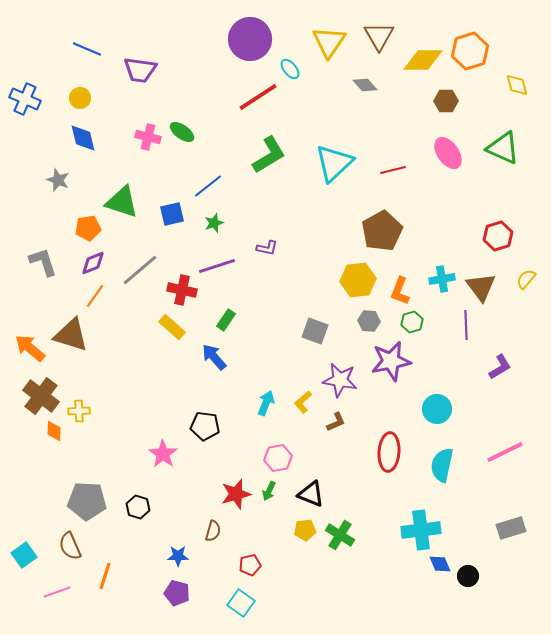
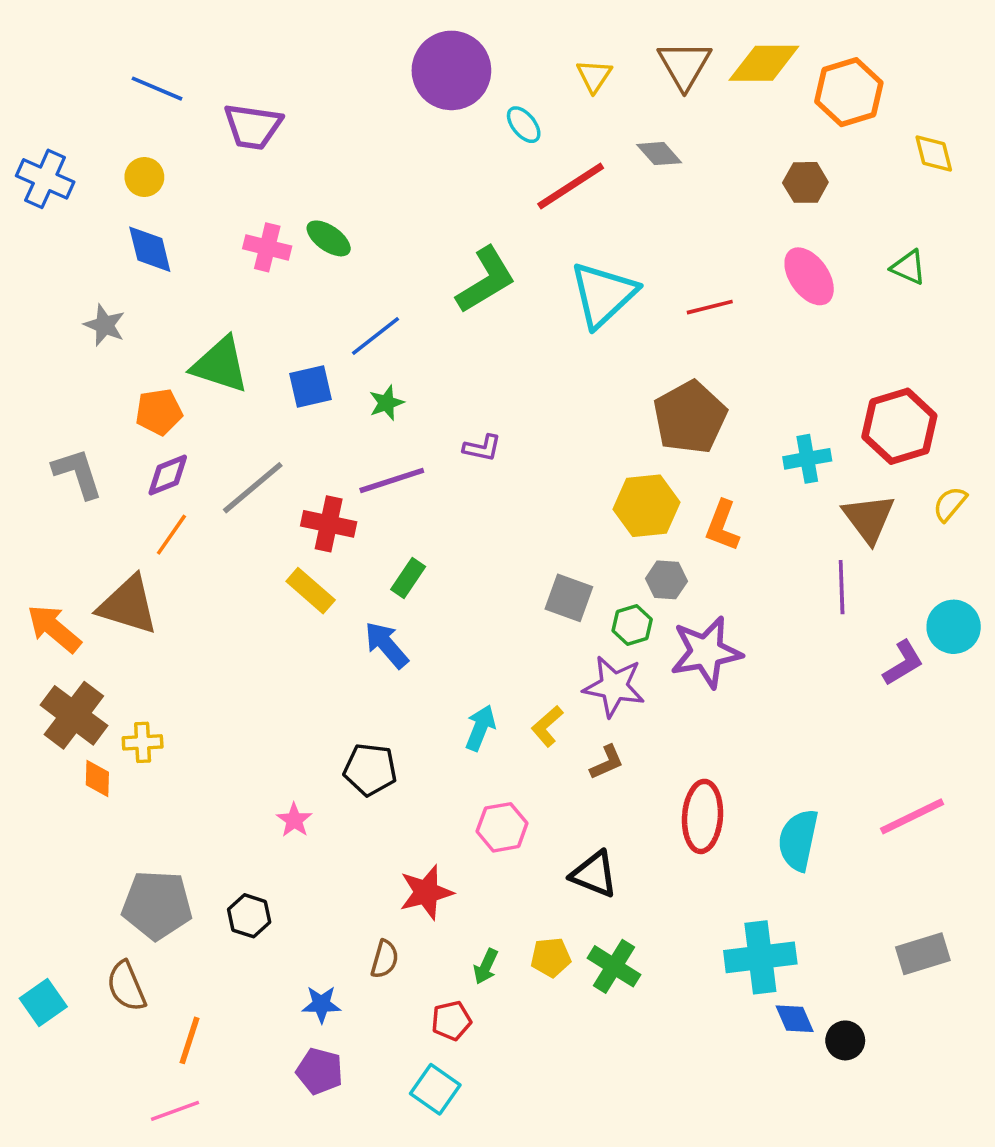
yellow triangle: (329, 42) -> (594, 76), size x0.6
yellow diamond: (423, 60) -> (764, 63), moved
red line: (258, 97) -> (571, 186), moved
green triangle: (503, 148) -> (908, 267), size x0.6
red hexagon: (498, 236) -> (899, 426), size x1.4
cyan cross: (442, 279) -> (807, 459), moved
green hexagon: (412, 322) -> (632, 625), moved
cyan circle: (437, 409) -> (954, 627), moved
pink star: (163, 454) -> (294, 820), size x0.7
green arrow: (269, 491) -> (486, 966), moved
black triangle: (311, 494) -> (594, 874), moved
pink line: (57, 592) -> (175, 1111), moved

